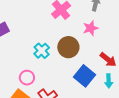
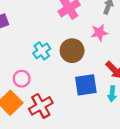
blue square: (84, 76) -> (86, 85), turned 35

